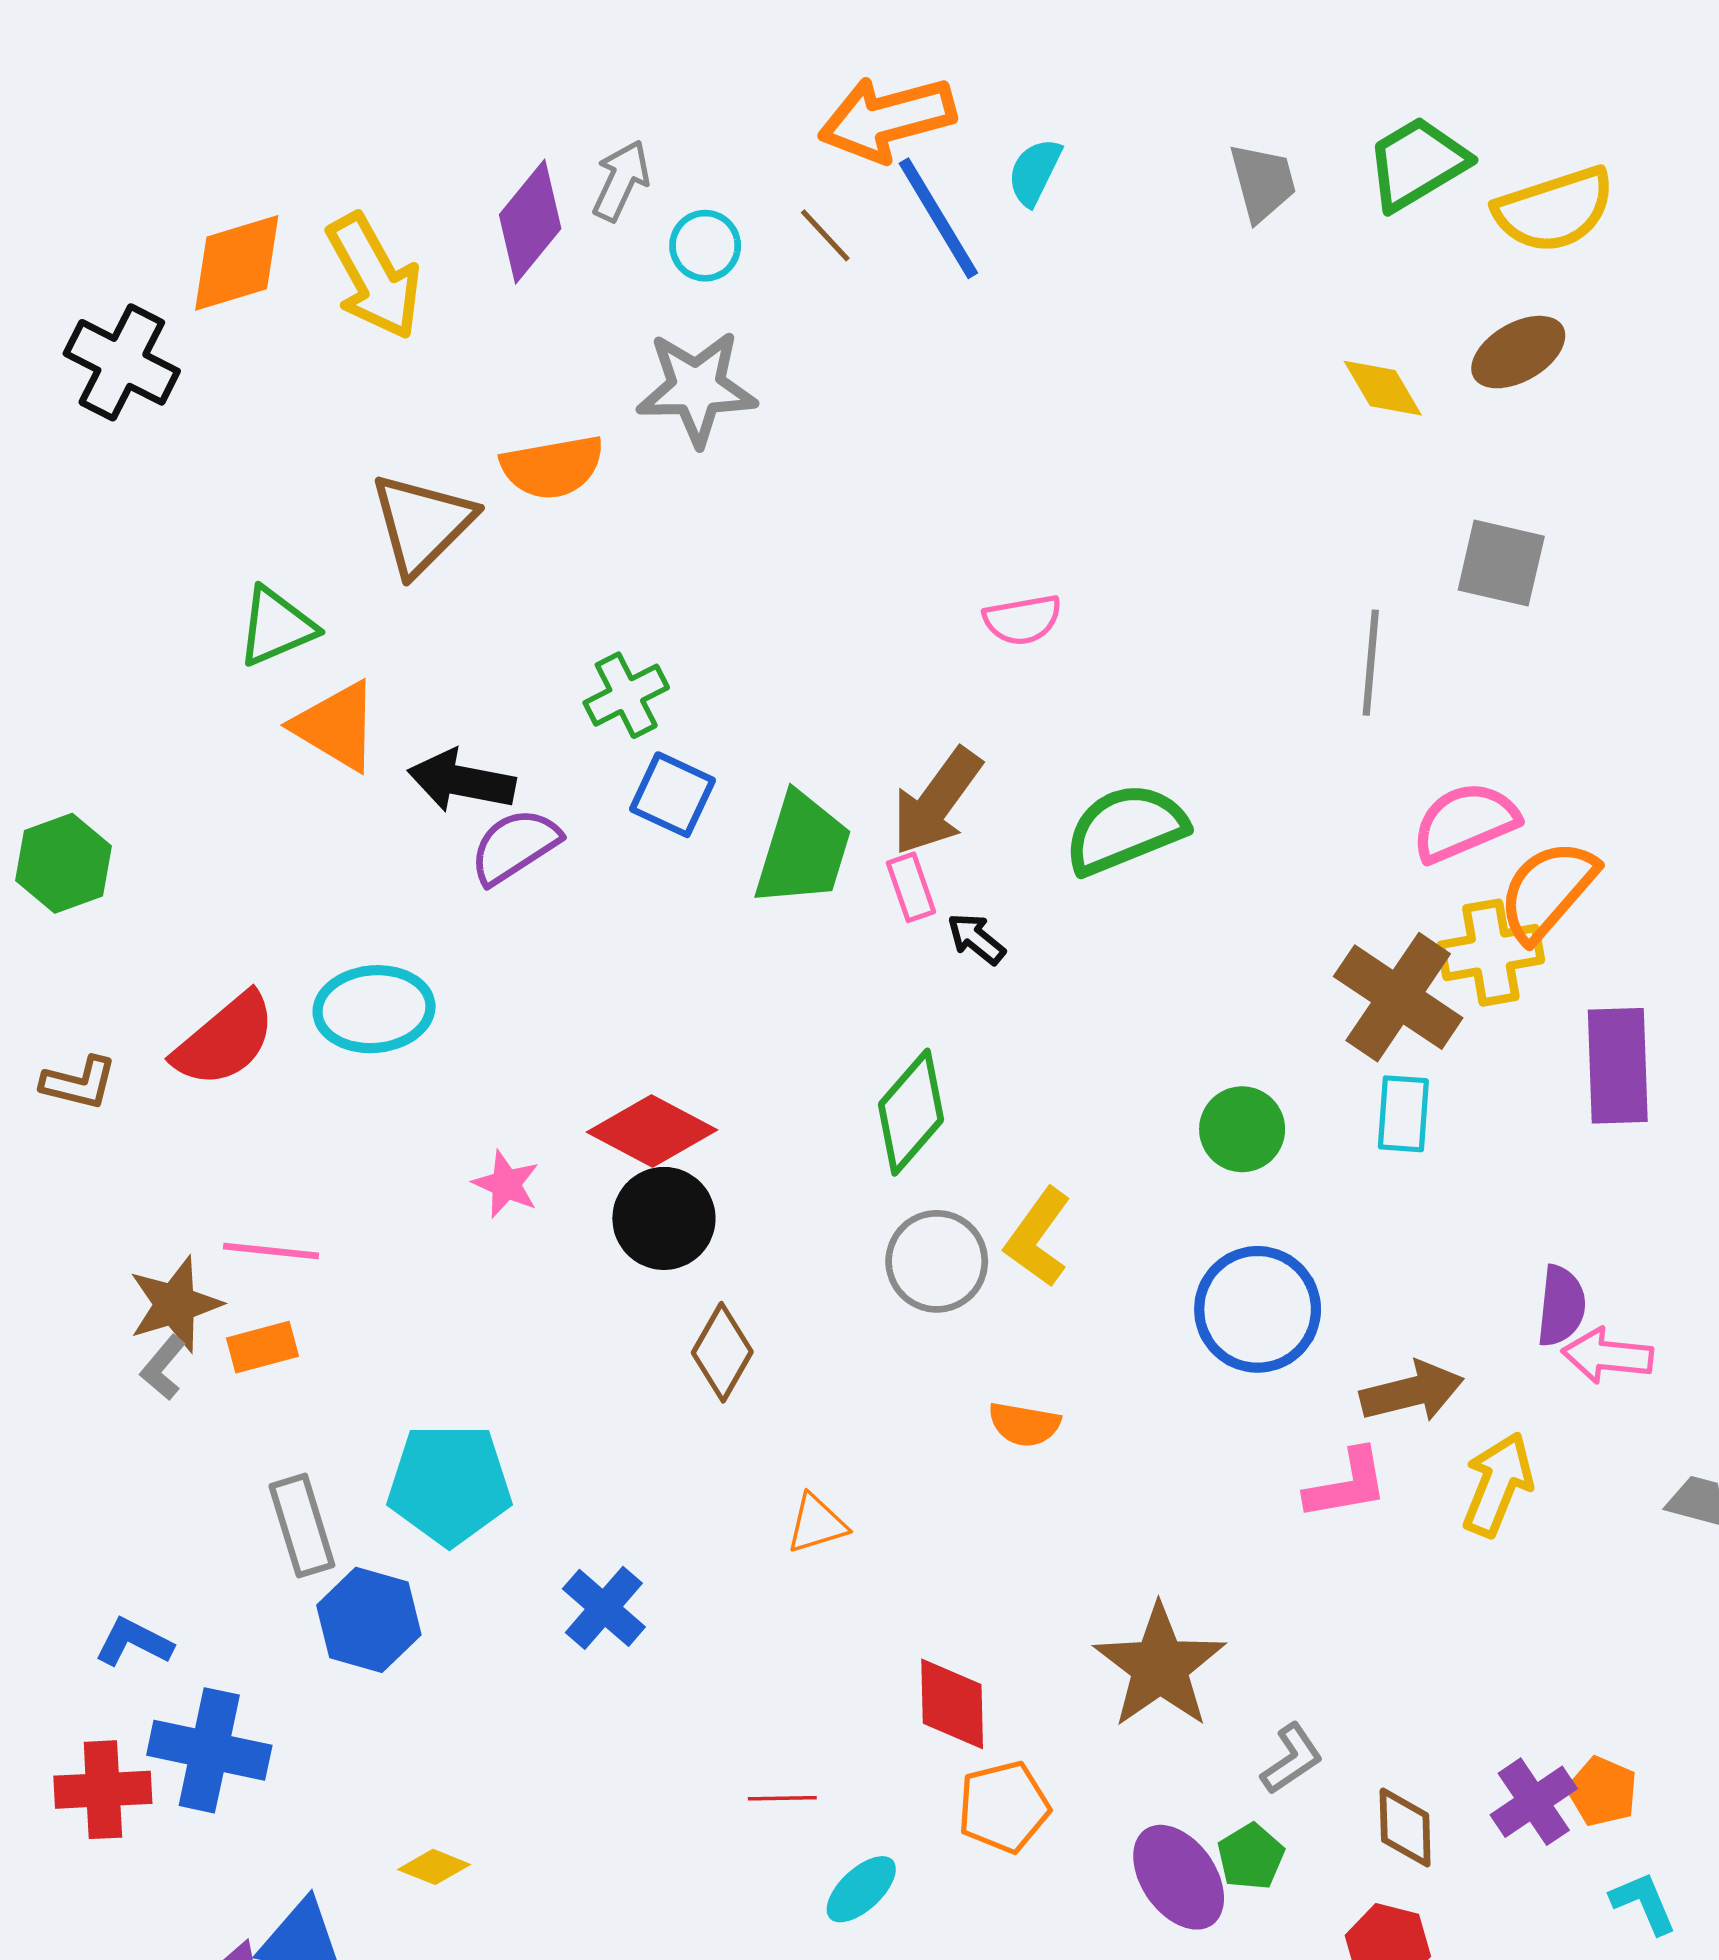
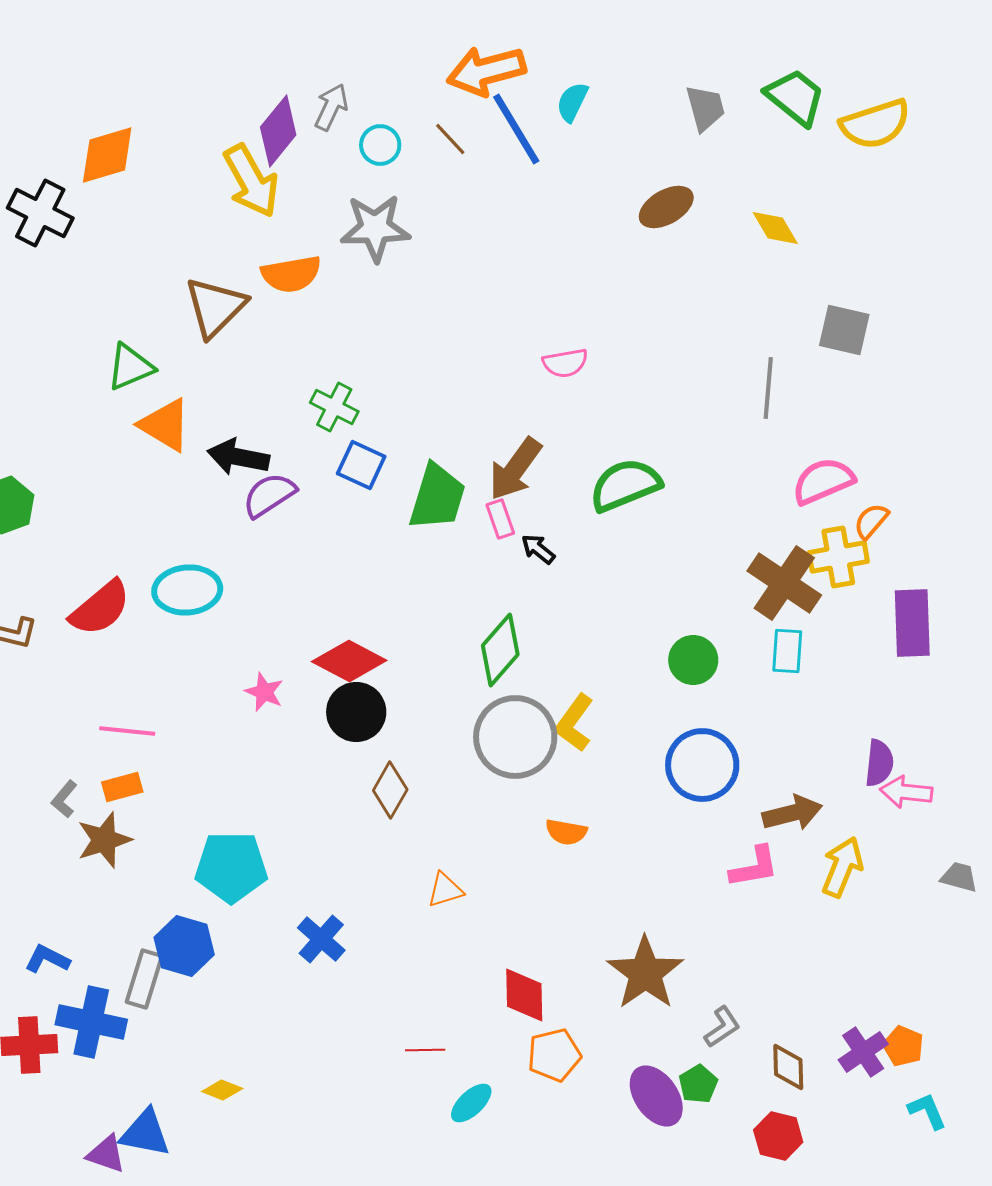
green trapezoid: (1417, 163) -> (795, 97), turned 70
yellow arrow: (374, 277) -> (251, 181), moved
brown ellipse: (1518, 352) -> (666, 207), moved
green cross: (626, 695) -> (334, 407), turned -36
orange semicircle: (1547, 891) -> (871, 521), size x0.6
gray circle: (937, 1261) -> (515, 737), size x1.4
brown star: (175, 1304) -> (104, 840), moved
gray rectangle: (302, 1526) -> (144, 979), moved, turned 34

